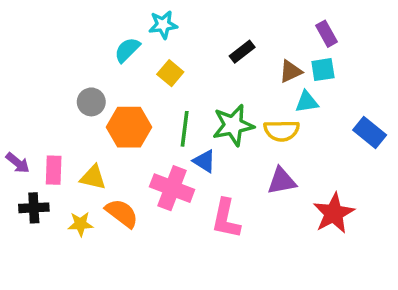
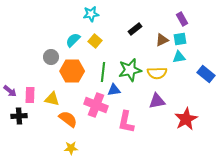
cyan semicircle: (127, 50) -> (73, 40), moved
cyan triangle: (307, 102) -> (179, 57), moved
blue triangle: (204, 161) -> (114, 90), turned -40
yellow star: (81, 224) -> (71, 148), moved

